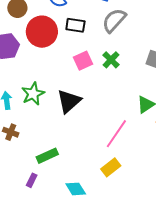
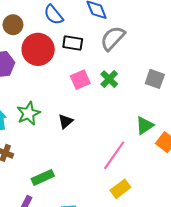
black triangle: (69, 101) -> (65, 121), size x0.6
yellow rectangle: (111, 167) -> (120, 189), moved

